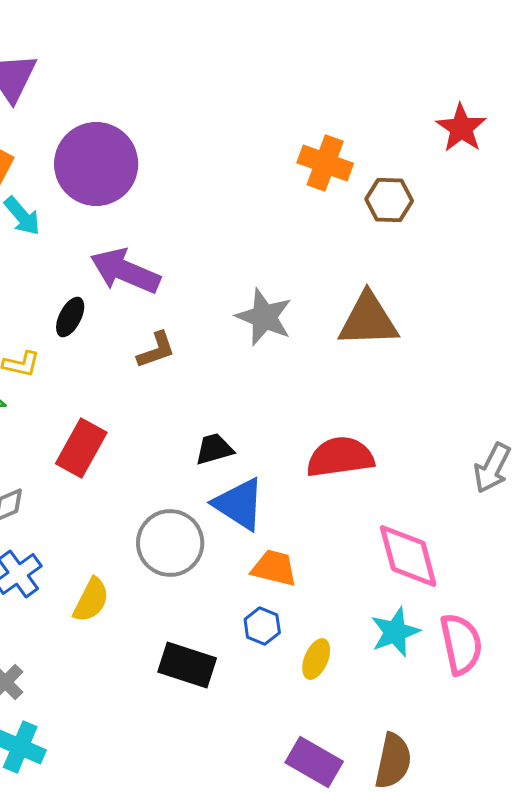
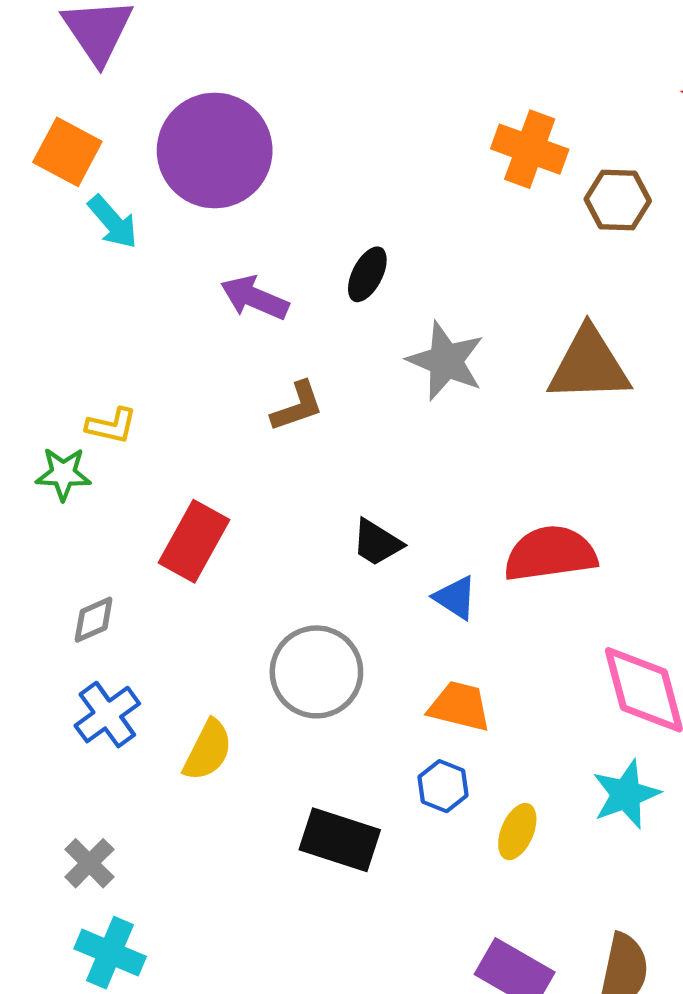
purple arrow: (125, 271) -> (255, 298), size x0.7
black ellipse: (70, 317) -> (367, 274), moved
black trapezoid: (214, 449) -> (377, 543), turned -132
blue triangle: (239, 504) -> (455, 598), moved, size x0.6

